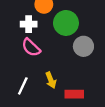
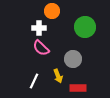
green circle: (66, 23) -> (85, 27), moved
gray circle: (83, 46) -> (73, 59), moved

